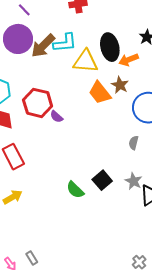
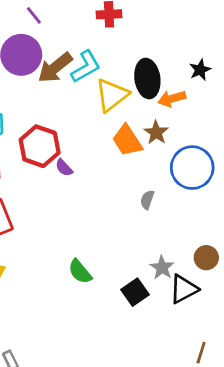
cyan L-shape: (65, 43) -> (86, 67), turned -30
yellow triangle: (85, 61) -> (112, 95), turned -48
gray semicircle: (134, 143) -> (147, 200), moved
black square: (102, 180) -> (135, 292), moved

